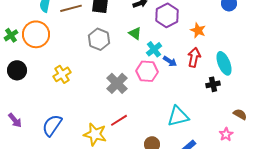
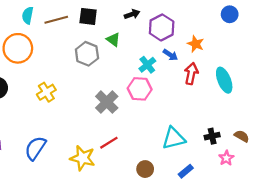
green triangle: (135, 33) -> (113, 40), moved
blue arrow: (170, 61) -> (170, 55), moved
black cross: (213, 84) -> (212, 136), moved

